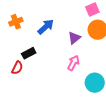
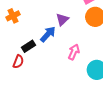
blue arrow: (46, 27) -> (48, 34), moved
purple triangle: (74, 38) -> (62, 19), moved

